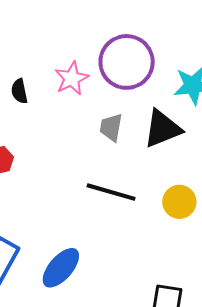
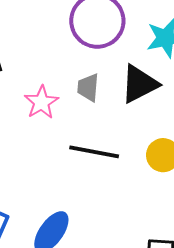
pink star: (72, 78) -> (41, 102), moved

